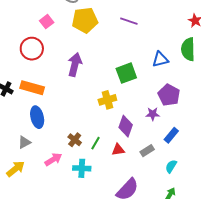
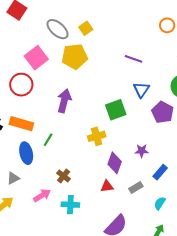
purple line: (129, 21) -> (134, 59), moved
pink square: (47, 22) -> (36, 58), size x1.6
blue triangle: (160, 59) -> (141, 90), moved, turned -42
purple pentagon: (169, 95) -> (163, 112), moved
green line: (95, 143) -> (48, 140), moved

